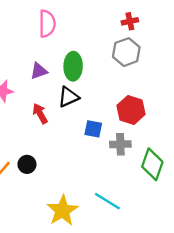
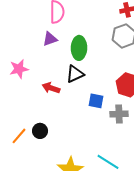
purple triangle: (39, 71) -> (50, 39), moved
red arrow: (40, 114) -> (51, 88), turned -42

